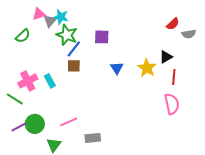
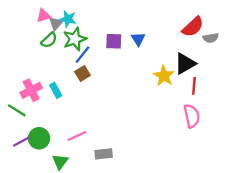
red semicircle: (173, 24) -> (193, 27), size x1.5
green star: (67, 35) -> (75, 39), turned 30
green semicircle: (23, 36) -> (49, 40), moved
black triangle: (166, 57) -> (185, 64), size x1.5
brown square: (74, 66) -> (83, 74), turned -32
blue triangle: (117, 68) -> (138, 39), moved

